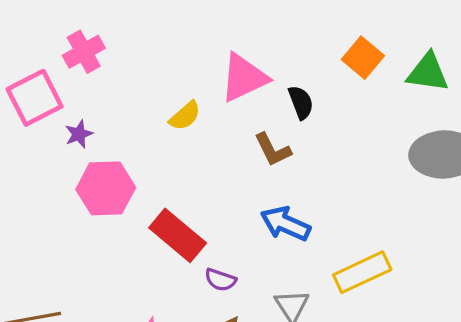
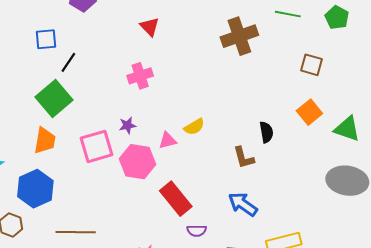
pink triangle: (244, 78) -> (168, 140), moved, size x0.6
pink square: (35, 98) -> (96, 146), moved
purple semicircle: (220, 280) -> (197, 231), turned -30

